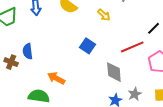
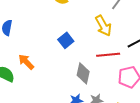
yellow arrow: (104, 15) -> (103, 26), moved, size x1.5

